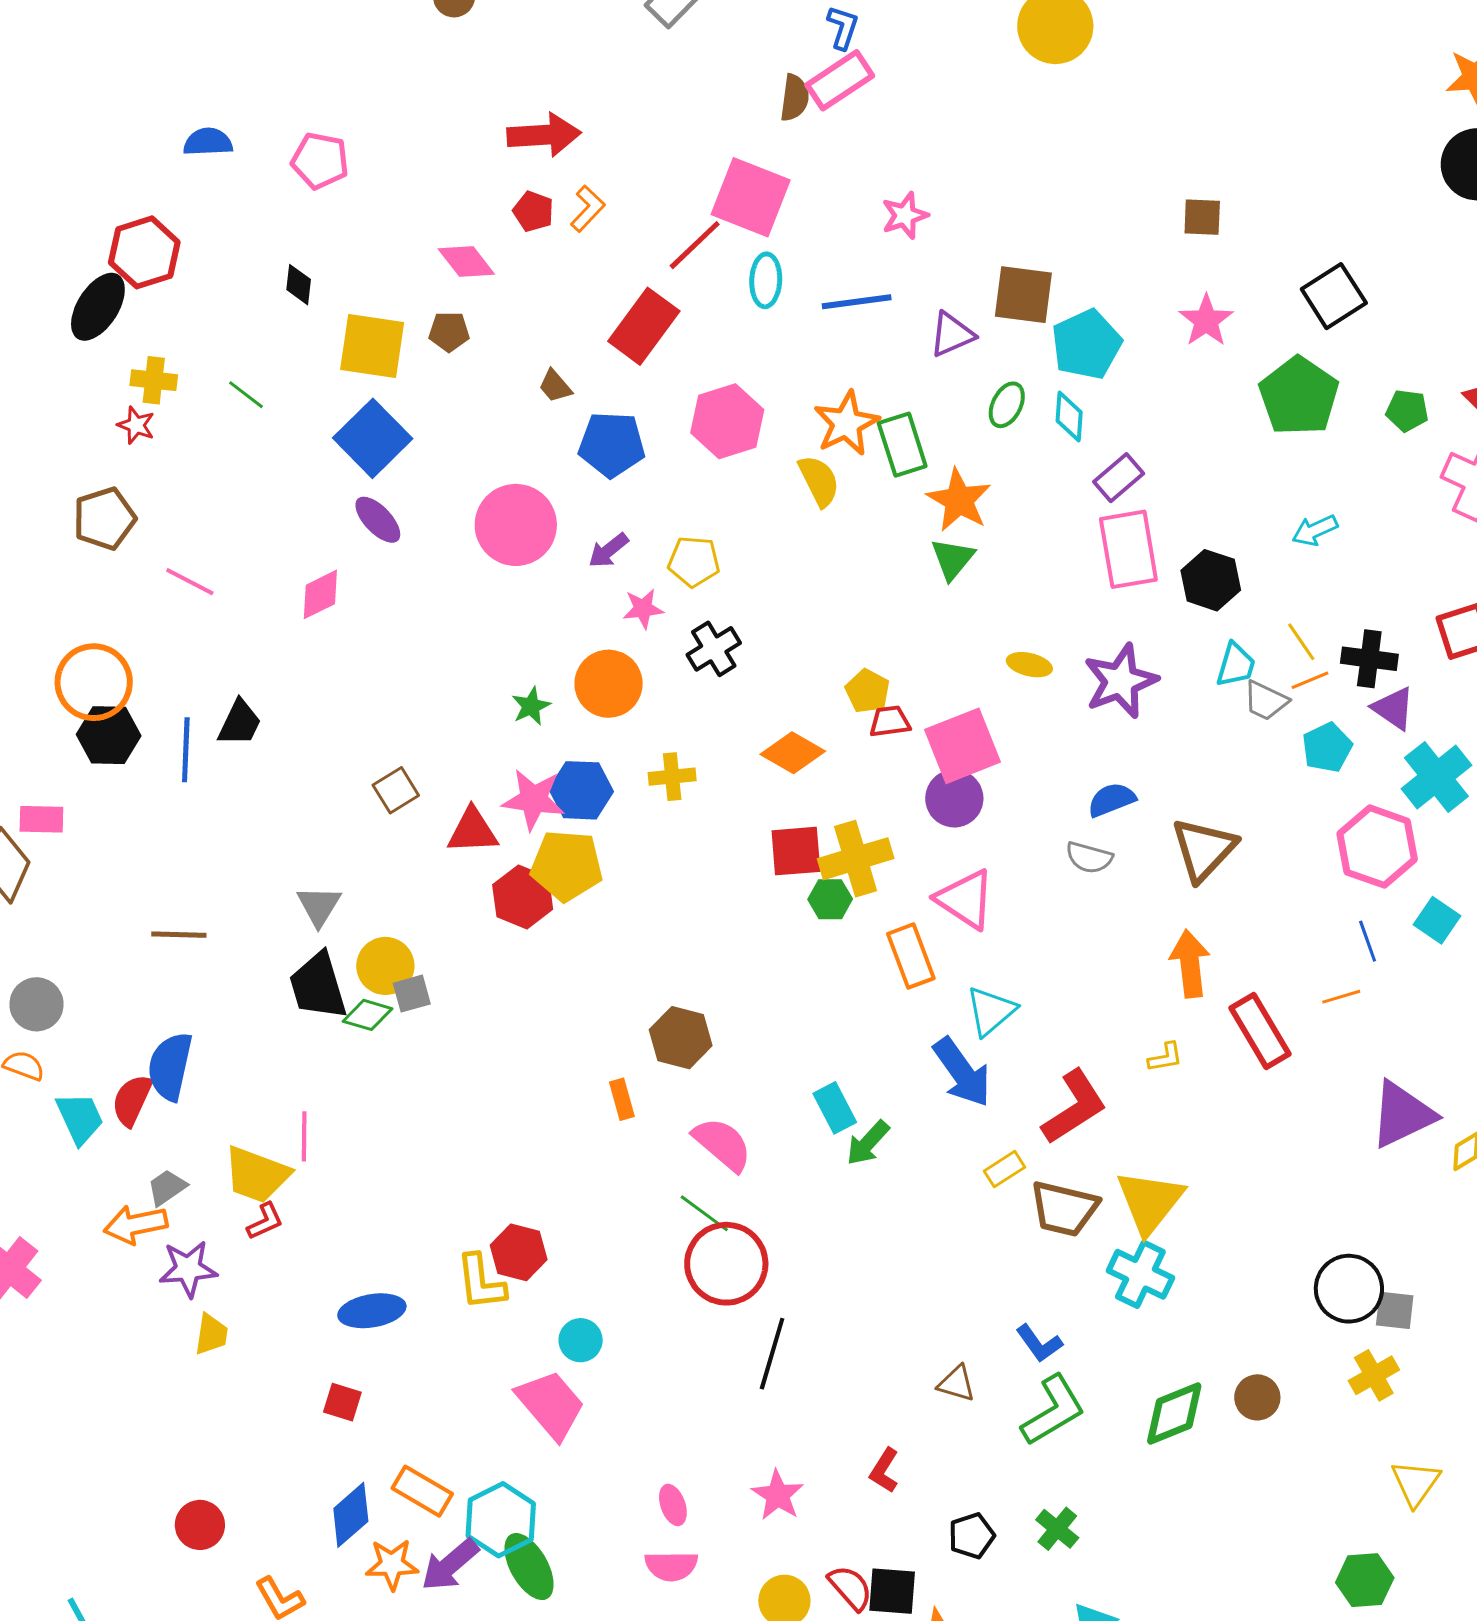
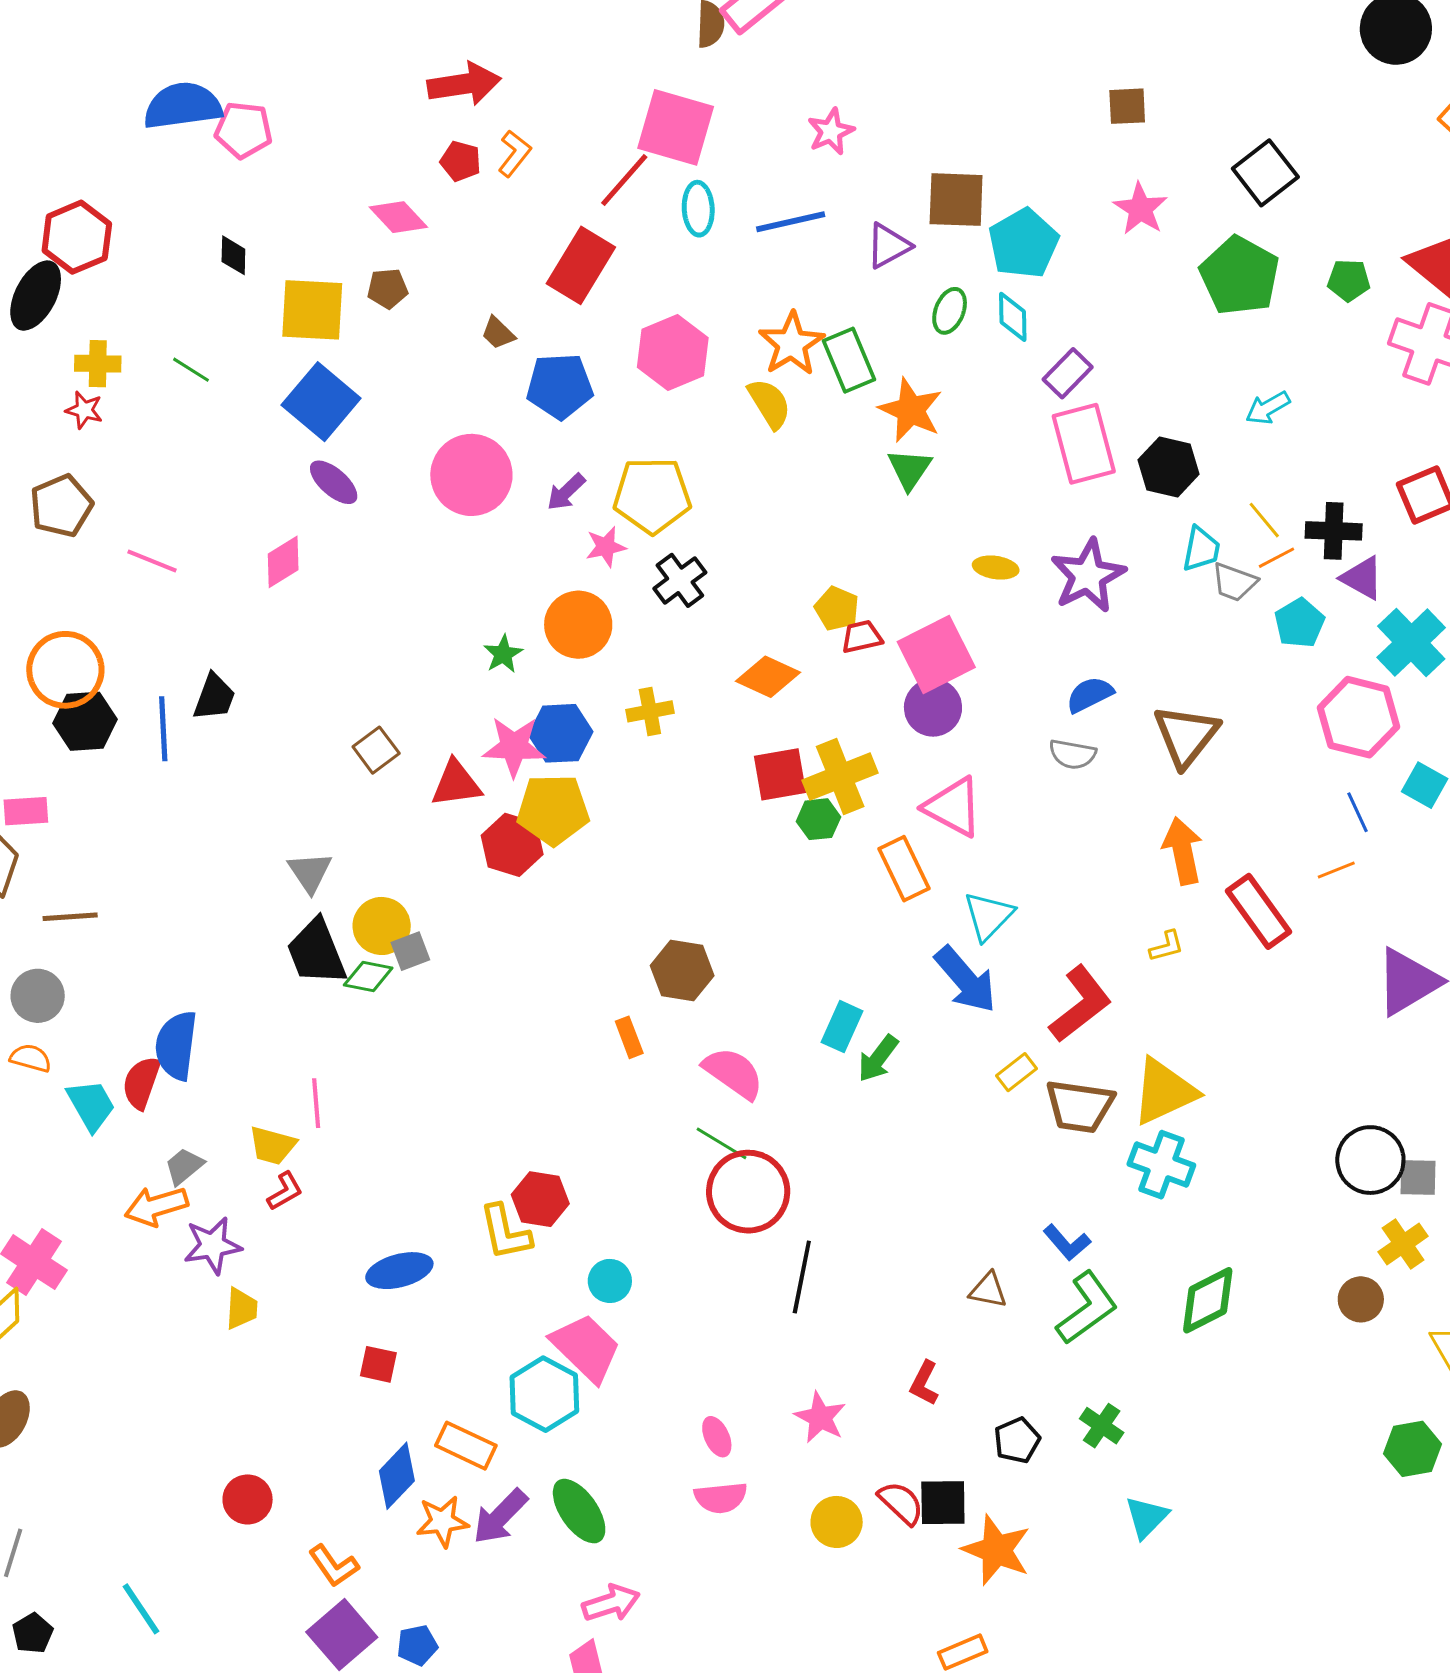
blue semicircle: (208, 142) -> (183, 106), moved, size x1.6
yellow pentagon: (694, 562) -> (652, 495), size x1.5
brown line: (179, 935) -> (70, 917), moved
cyan rectangle: (835, 1108) -> (842, 1027), turned 57
yellow trapezoid: (257, 1175) -> (272, 1146), size x0.7
yellow triangle: (1150, 1202) -> (1164, 1091), turned 32
brown circle: (1257, 1397) -> (1361, 1299), moved
cyan hexagon: (501, 1520) -> (544, 1394), moved

